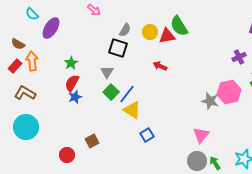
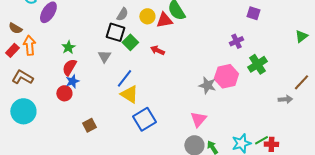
green square: (111, 92) -> (130, 42), moved
blue square: (147, 135) -> (144, 119), size x1.6
red circle: (67, 155) -> (64, 93), moved

